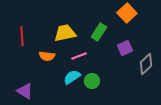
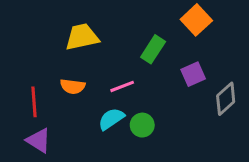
yellow trapezoid: (65, 33) -> (82, 37), moved
red line: (22, 36) -> (34, 102), moved

